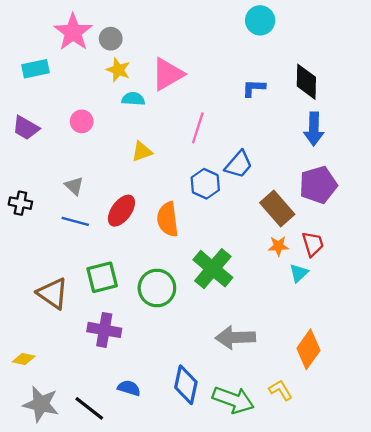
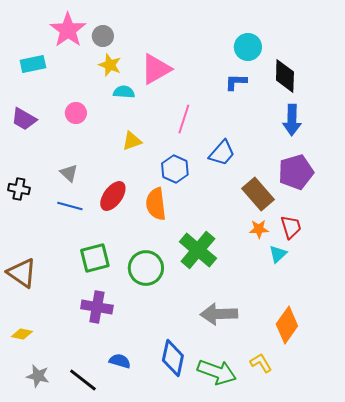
cyan circle: (260, 20) -> (248, 47), moved
blue hexagon: (205, 184) -> (175, 169), moved
brown triangle: (53, 293) -> (22, 273), moved
gray star: (41, 404) -> (38, 376), size x0.7

